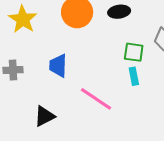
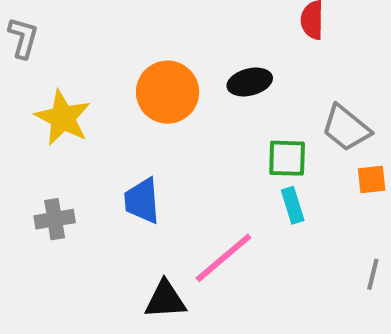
pink line: (96, 99) -> (223, 258), turned -68
black triangle: (44, 116) -> (165, 300), moved, turned 30

